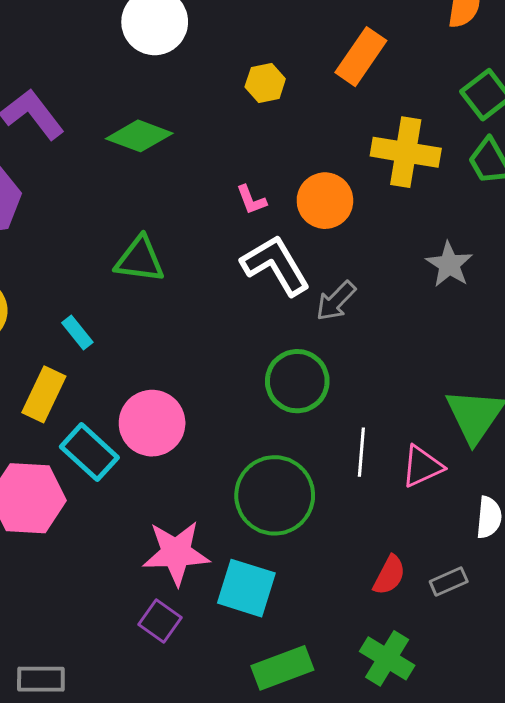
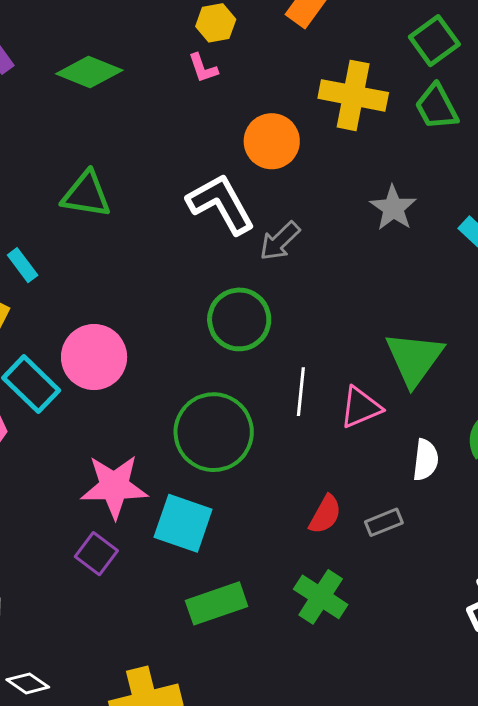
pink L-shape: (251, 200) -> (203, 68), moved

